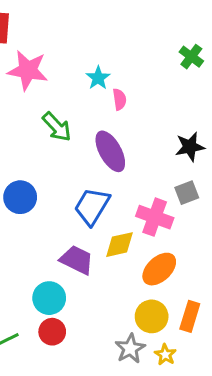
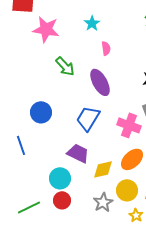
cyan star: (98, 78) -> (92, 23), moved
yellow diamond: (119, 245) -> (103, 169), moved
gray star: (130, 349) -> (103, 202), moved

